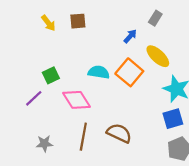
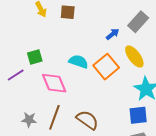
gray rectangle: (155, 18) -> (138, 22), size x1.5
gray star: (44, 144) -> (29, 120), moved

